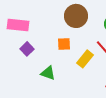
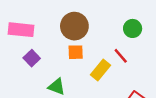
brown circle: (76, 16) -> (74, 26), moved

